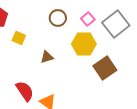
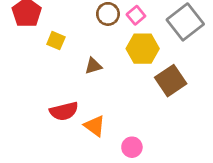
pink square: (88, 19) -> (136, 15), moved
red semicircle: (25, 91) -> (64, 111), turned 110

